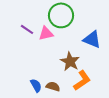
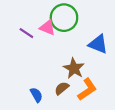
pink triangle: (46, 33) -> (47, 28), moved, turned 35
brown semicircle: (53, 86) -> (62, 88), moved, turned -56

